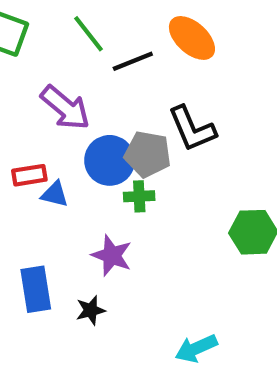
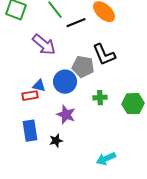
blue circle: (110, 160) -> (65, 82), moved
red rectangle: (29, 175) -> (30, 96), moved
green cross: (139, 196) -> (100, 98), moved

